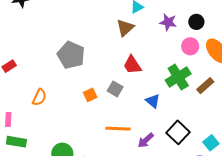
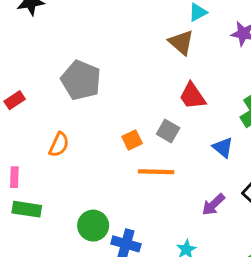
brown triangle: (125, 28) -> (181, 42), turned -36
gray pentagon: (71, 55) -> (81, 80), moved
orange line: (118, 129) -> (156, 172), moved

